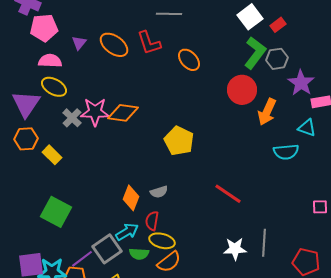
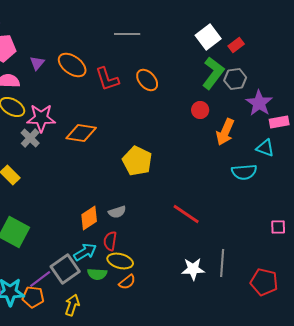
red L-shape: (149, 43) -> (107, 79), moved
red circle: (242, 90) -> (200, 110), size x0.6
pink star: (95, 112) -> (41, 118), moved
orange diamond: (131, 198) -> (89, 218), turned 35
orange semicircle: (169, 262) -> (127, 282), size x0.7

